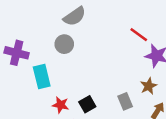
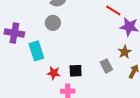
black square: (87, 104) -> (76, 71), turned 32

